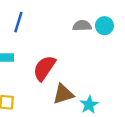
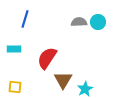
brown triangle: (63, 94) -> (63, 80), turned -42

